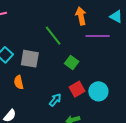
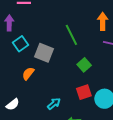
orange semicircle: (19, 82) -> (28, 74), turned 40
cyan arrow: (55, 100) -> (54, 104), moved

